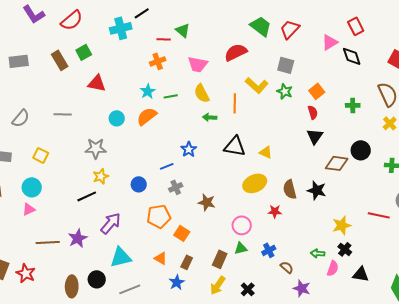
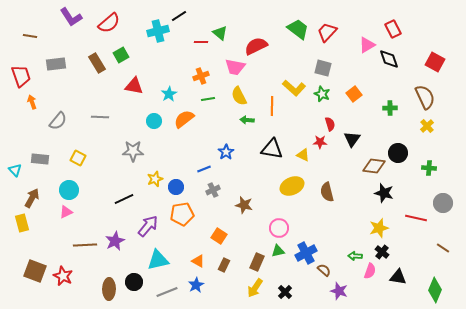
red semicircle: (236, 52) -> (256, 46), moved
orange cross: (158, 61) -> (201, 76), moved
cyan star: (148, 91) -> (169, 94), moved
red semicircle: (313, 112) -> (330, 124), moved
yellow star: (101, 176) -> (155, 179), moved
black star: (317, 190) -> (384, 193), moved
red star: (275, 211) -> (320, 142), moved
orange pentagon: (159, 216) -> (182, 214), moved
blue cross: (269, 250) -> (306, 253), size x1.5
blue star: (177, 282) -> (196, 285), moved

